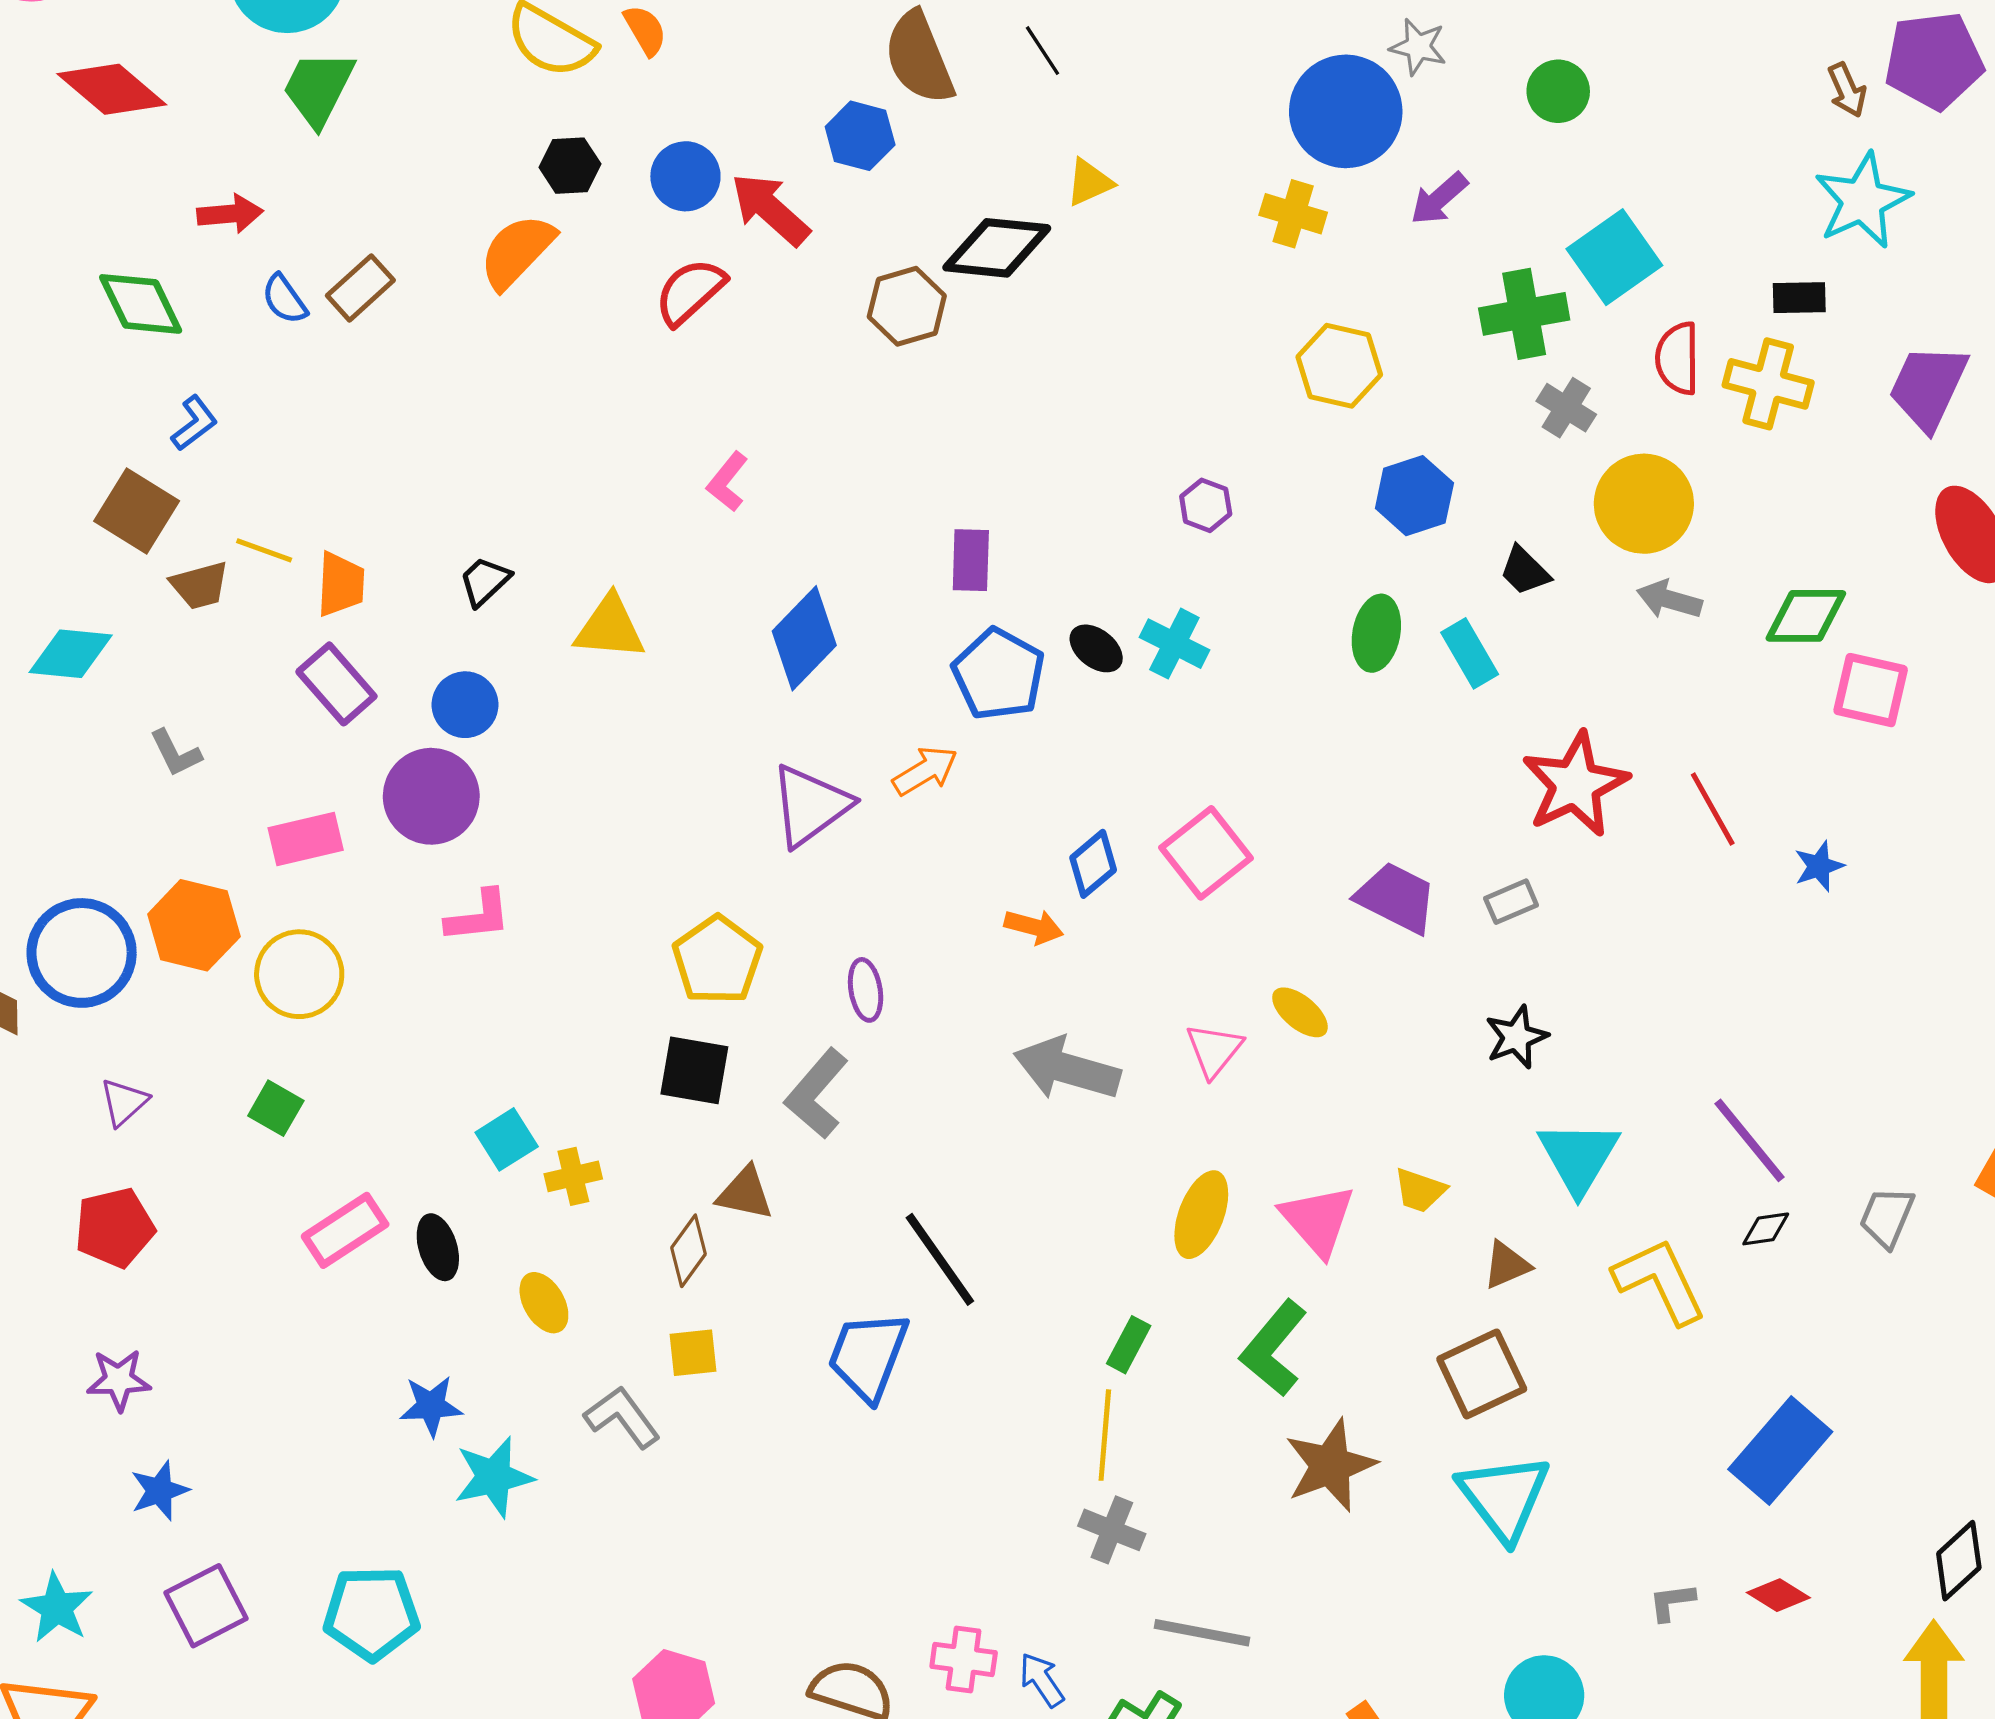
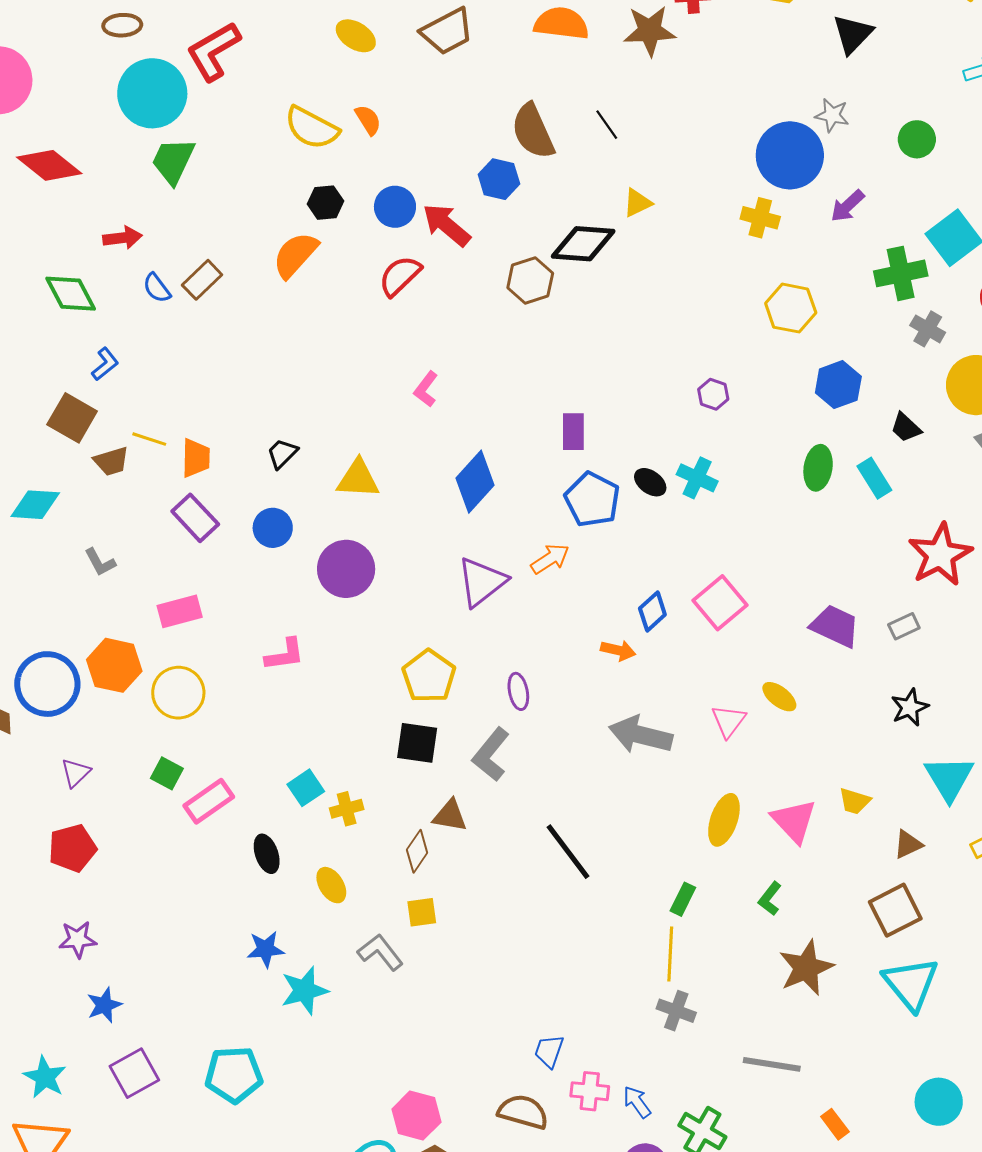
purple circle: (431, 796) -> (346, 569), moved
pink rectangle: (345, 1230) -> (209, 801), moved
green L-shape: (1274, 1348) -> (770, 899), size x0.6
blue trapezoid: (868, 1356) -> (549, 1051), moved, size x0.6
gray line: (1202, 1633) -> (772, 1064), moved

